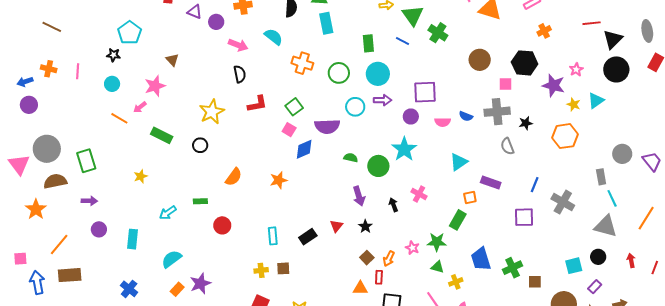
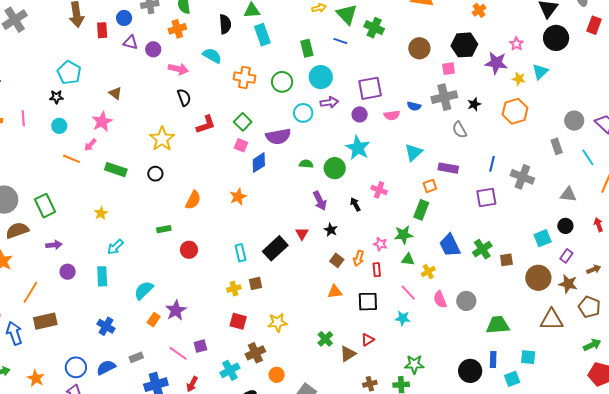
cyan line: (612, 198) -> (588, 157), moved
cyan arrow: (168, 213) -> (115, 247), moved
gray triangle: (606, 226) -> (568, 194), size x0.7
black rectangle: (308, 237) -> (275, 248), size x1.4
red rectangle: (379, 277) -> (377, 270), moved

